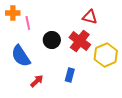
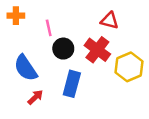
pink line: (28, 23) -> (49, 28), moved
blue rectangle: (70, 75) -> (72, 84), moved, size x1.5
red arrow: (37, 81) -> (35, 97), moved

